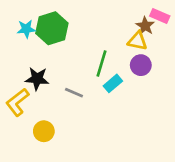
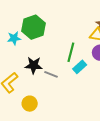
cyan star: (26, 29) -> (14, 38), moved
black star: (37, 79) -> (34, 65), moved

